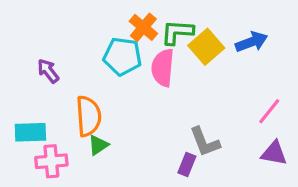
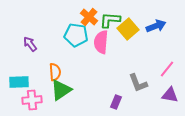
orange semicircle: (88, 116) -> (55, 72), size x0.7
gray L-shape: (205, 142) -> (138, 83), moved
green triangle: (98, 145) -> (61, 90), size x1.6

